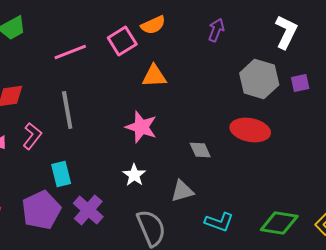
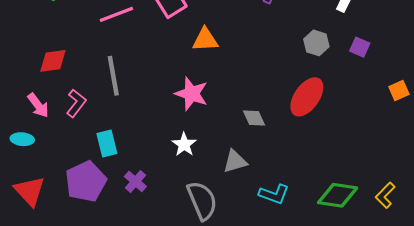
gray hexagon: (259, 79) -> (316, 43), size x0.6
purple square: (300, 83) -> (360, 47), turned 36
red ellipse: (250, 130) -> (307, 97), turned -66
purple cross: (88, 210) -> (135, 182), size x0.7

